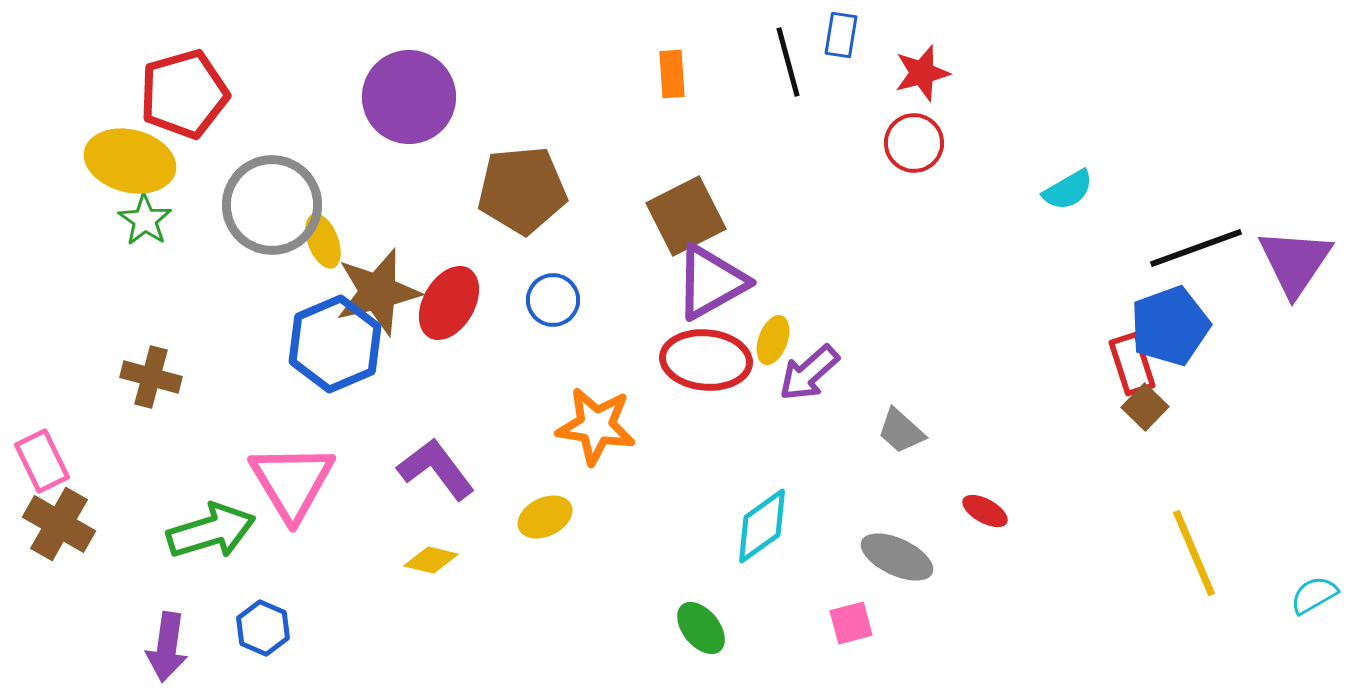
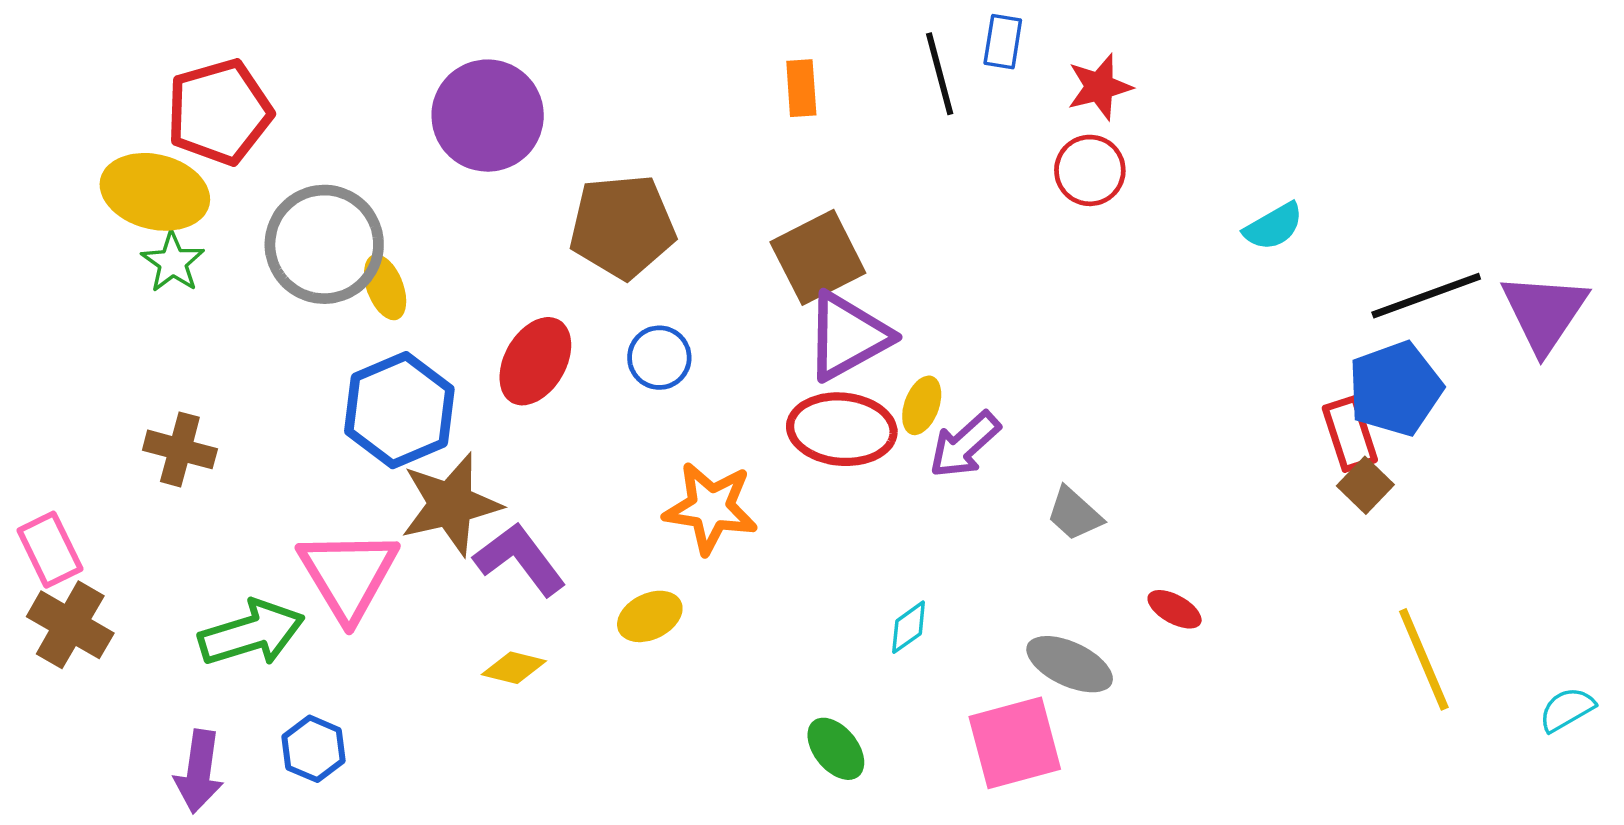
brown star: (378, 292) -> (451, 504), moved
cyan diamond: (762, 526) -> (909, 627), size x0.6
pink square: (851, 623) -> (1015, 743), size x1.8

